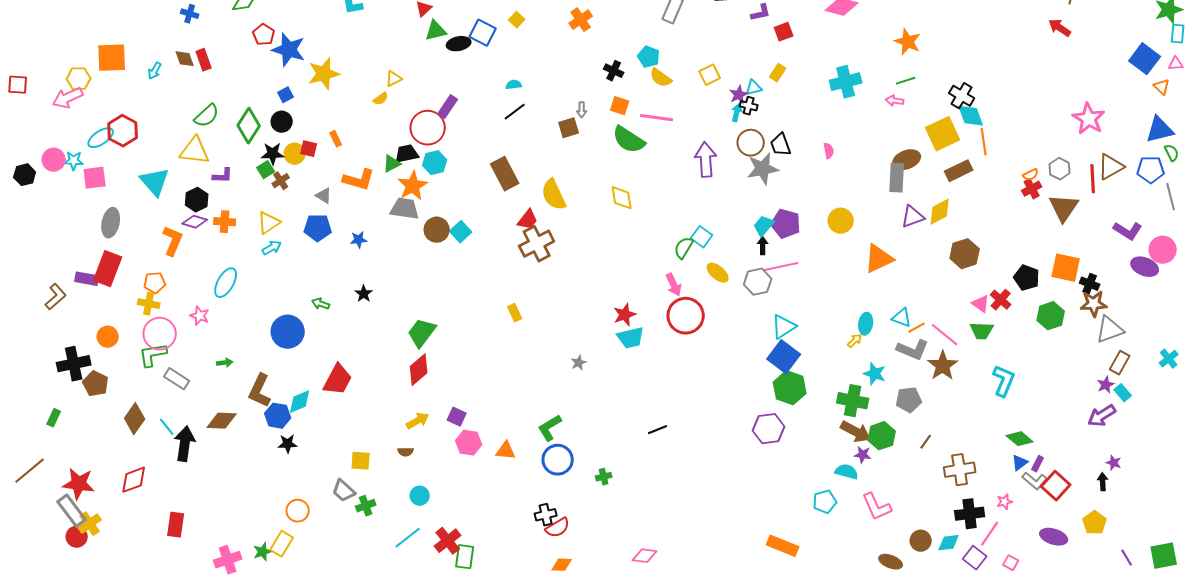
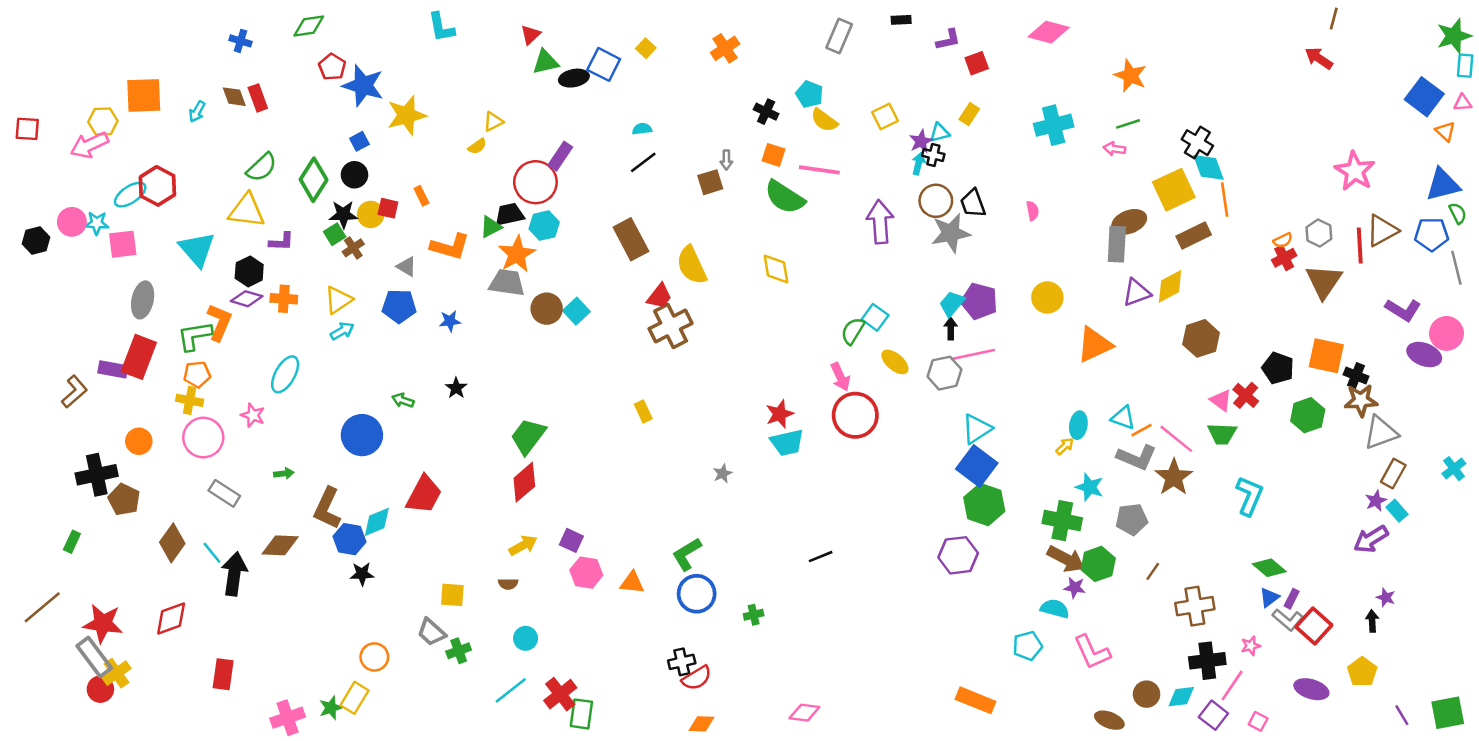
green L-shape: (153, 355) -> (195, 336), moved

